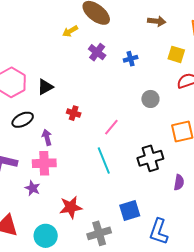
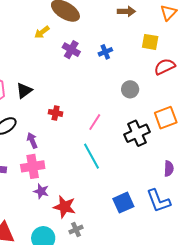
black cross: (150, 158) -> (137, 133), moved
purple star: (33, 188) -> (41, 191), moved
red star: (71, 207) -> (65, 207), turned 30
blue L-shape: (159, 232) -> (158, 201), moved, turned -32
gray cross: (99, 233) -> (76, 230), moved, size x0.6

